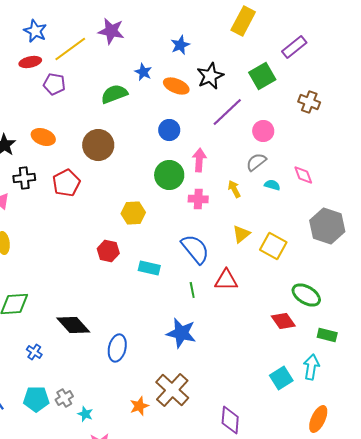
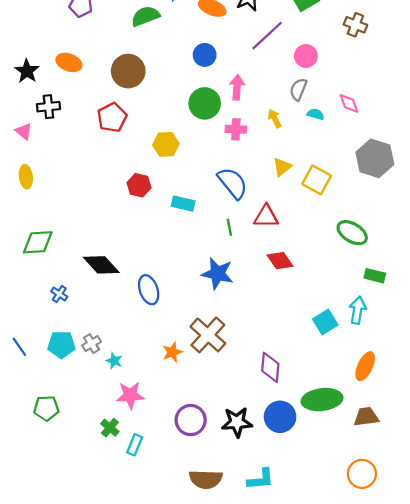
gray semicircle: (256, 162) -> (298, 89), turned -30
red pentagon: (66, 183) -> (112, 117), moved
red diamond: (283, 321) -> (280, 261), moved
blue ellipse: (117, 348) -> (149, 290), turned -32

